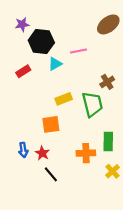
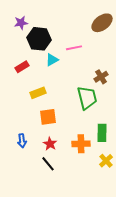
yellow rectangle: (64, 99) -> (38, 93), moved
red star: (42, 153) -> (50, 144), moved

